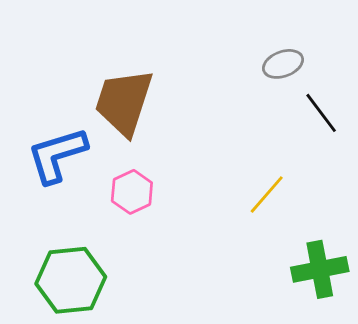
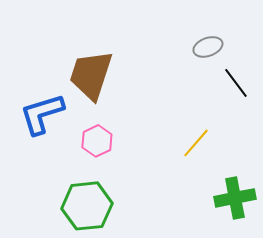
green hexagon: (71, 280) -> (87, 206), moved

